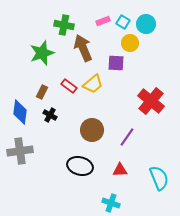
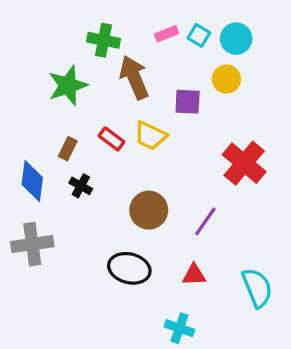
yellow circle: (130, 43) -> (226, 79), moved
yellow trapezoid: (93, 84) -> (150, 136), turned 65

